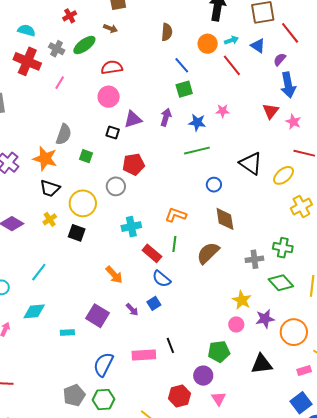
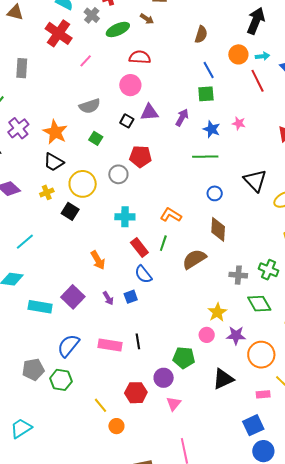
gray cross: (57, 49) -> (92, 15), moved
gray semicircle: (64, 134) -> (90, 106), moved, turned 40
cyan rectangle: (67, 333) -> (40, 307), size x1.6
black triangle: (262, 364) -> (223, 379), turned -30

